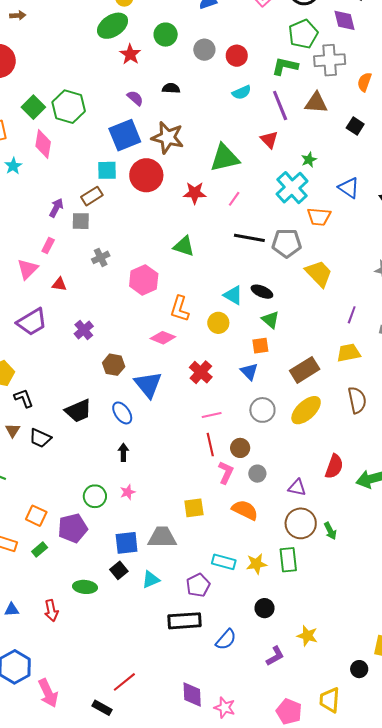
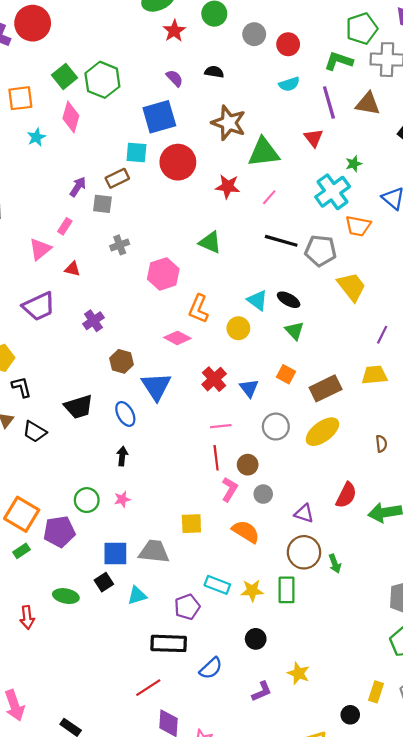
brown star: (168, 137) -> (229, 123), moved
orange square: (260, 346) -> (286, 374), moved, turned 30
blue triangle: (249, 372) -> (249, 388), moved
brown semicircle: (357, 400) -> (381, 444), moved, size x0.6
orange square: (36, 516) -> (22, 514), size x1.5
red line: (124, 682) -> (148, 688), moved

